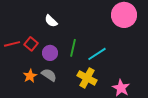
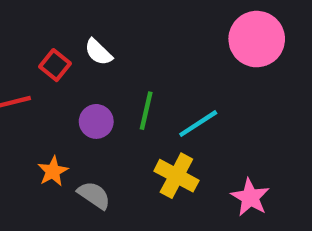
red square: (31, 44) -> (55, 65), moved
gray semicircle: (49, 75) -> (94, 195), moved

